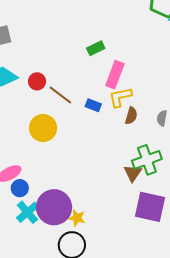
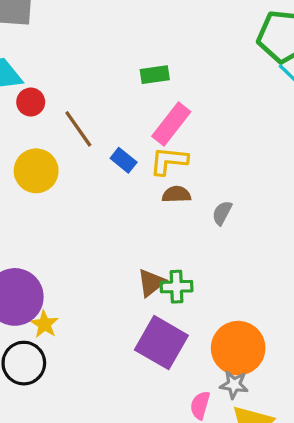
red circle: (37, 81) -> (31, 102), moved
brown semicircle: (131, 116) -> (176, 194), turned -126
green cross: (147, 160) -> (177, 287), moved, size x0.7

